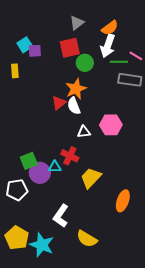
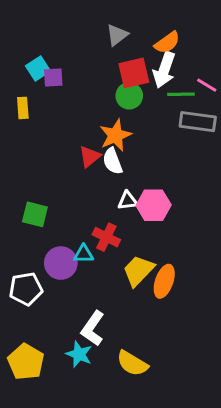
red square: (70, 48) -> (134, 73), moved
pink hexagon: (111, 125) -> (154, 205), moved
green square: (29, 161) -> (35, 214), moved, turned 36
orange ellipse: (123, 201) -> (164, 281), moved
cyan star: (42, 245) -> (79, 354), moved, size x0.7

